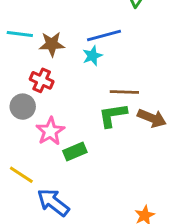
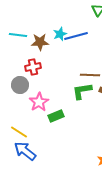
cyan star: (92, 56) -> (60, 34), moved
red cross: (42, 80) -> (33, 67), turned -35
blue arrow: (53, 202) -> (25, 151), moved

